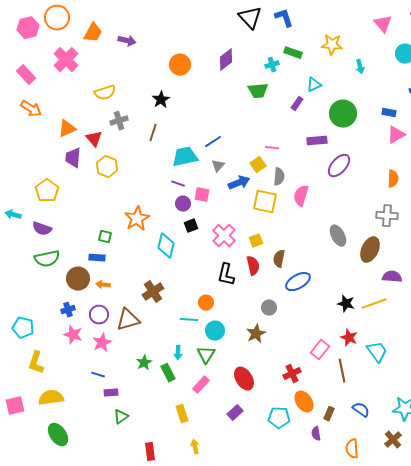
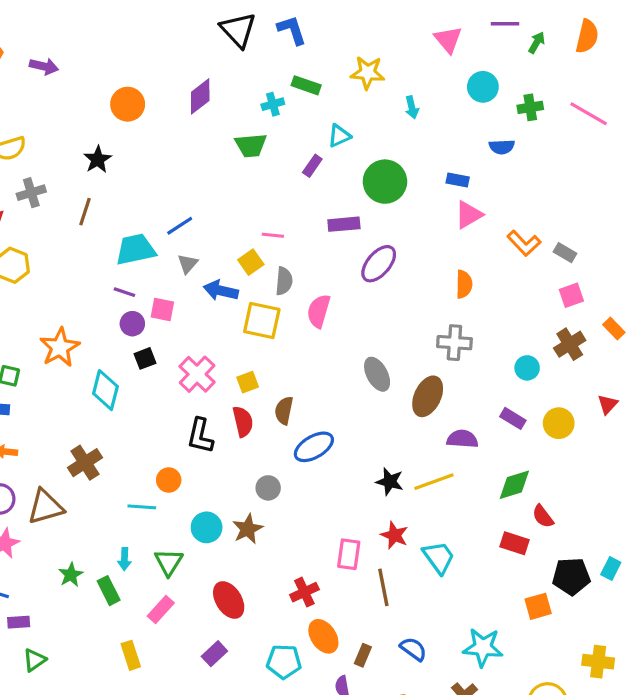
blue arrow: (239, 183) -> (221, 291), turned -145
cyan circle: (215, 331) -> (207, 527), moved
pink rectangle: (320, 350) -> (349, 554), turned -30

